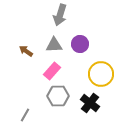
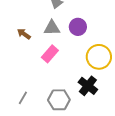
gray hexagon: (58, 96) -> (59, 100), moved

